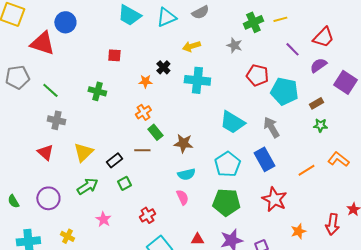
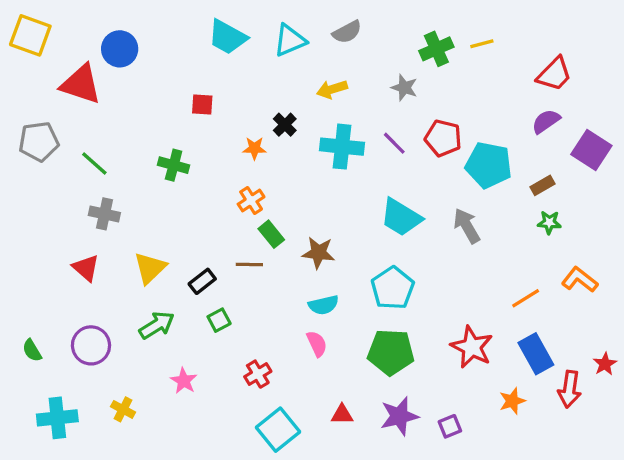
purple line: (292, 49) -> (394, 143), moved
blue rectangle: (264, 159) -> (536, 354), moved

